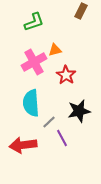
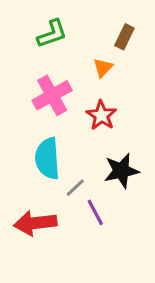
brown rectangle: (81, 11) -> (124, 37), moved
orange triangle: (55, 50) -> (103, 68), moved, turned -32

